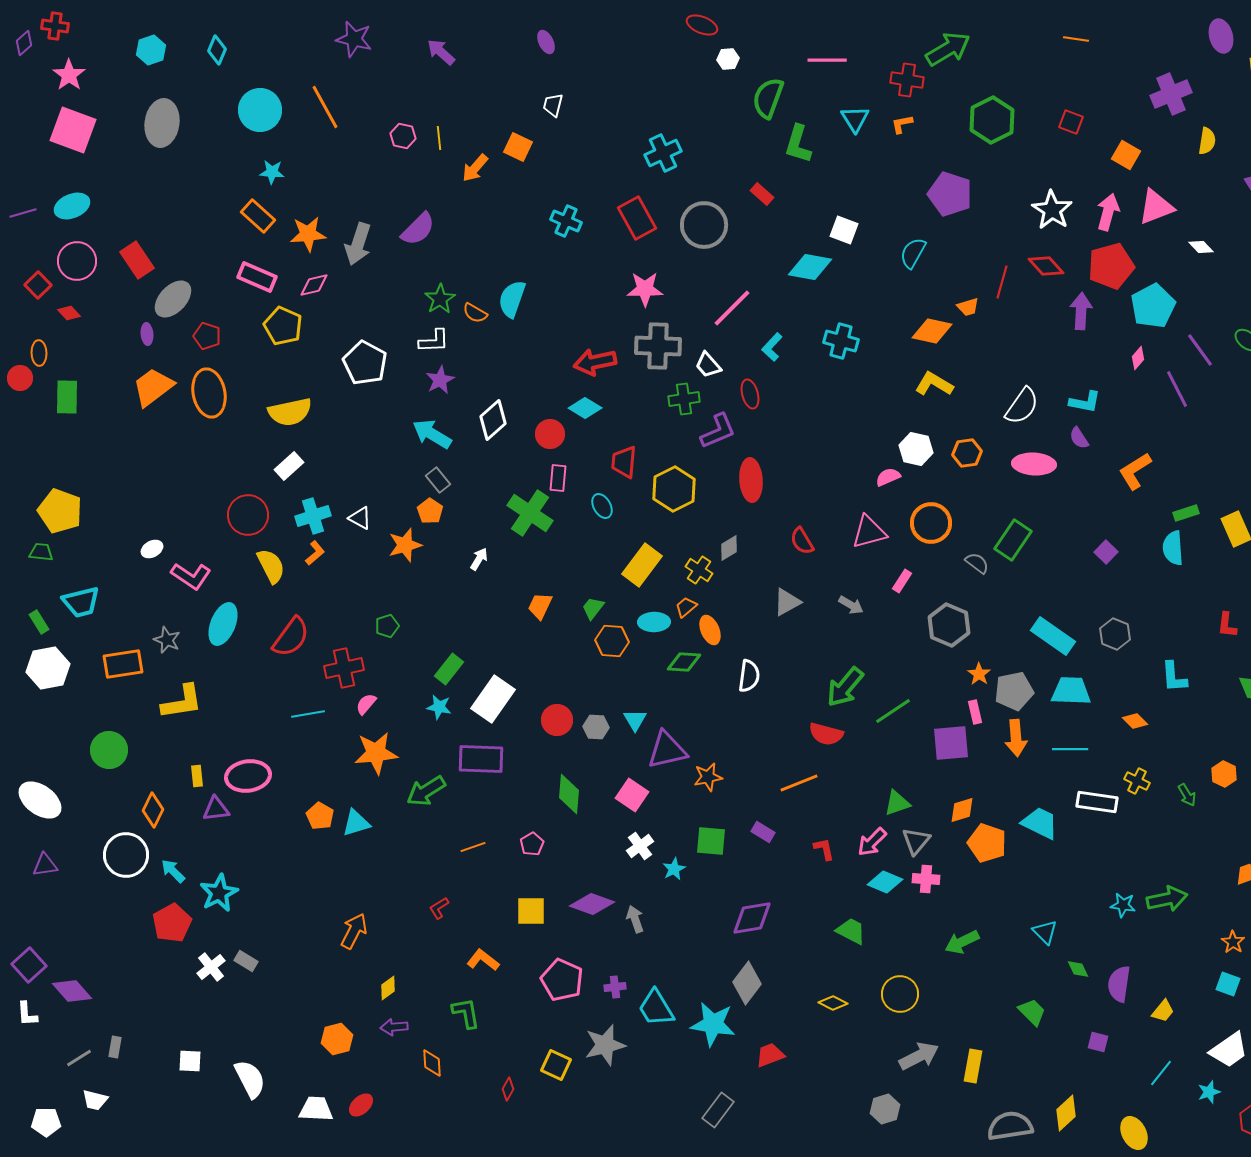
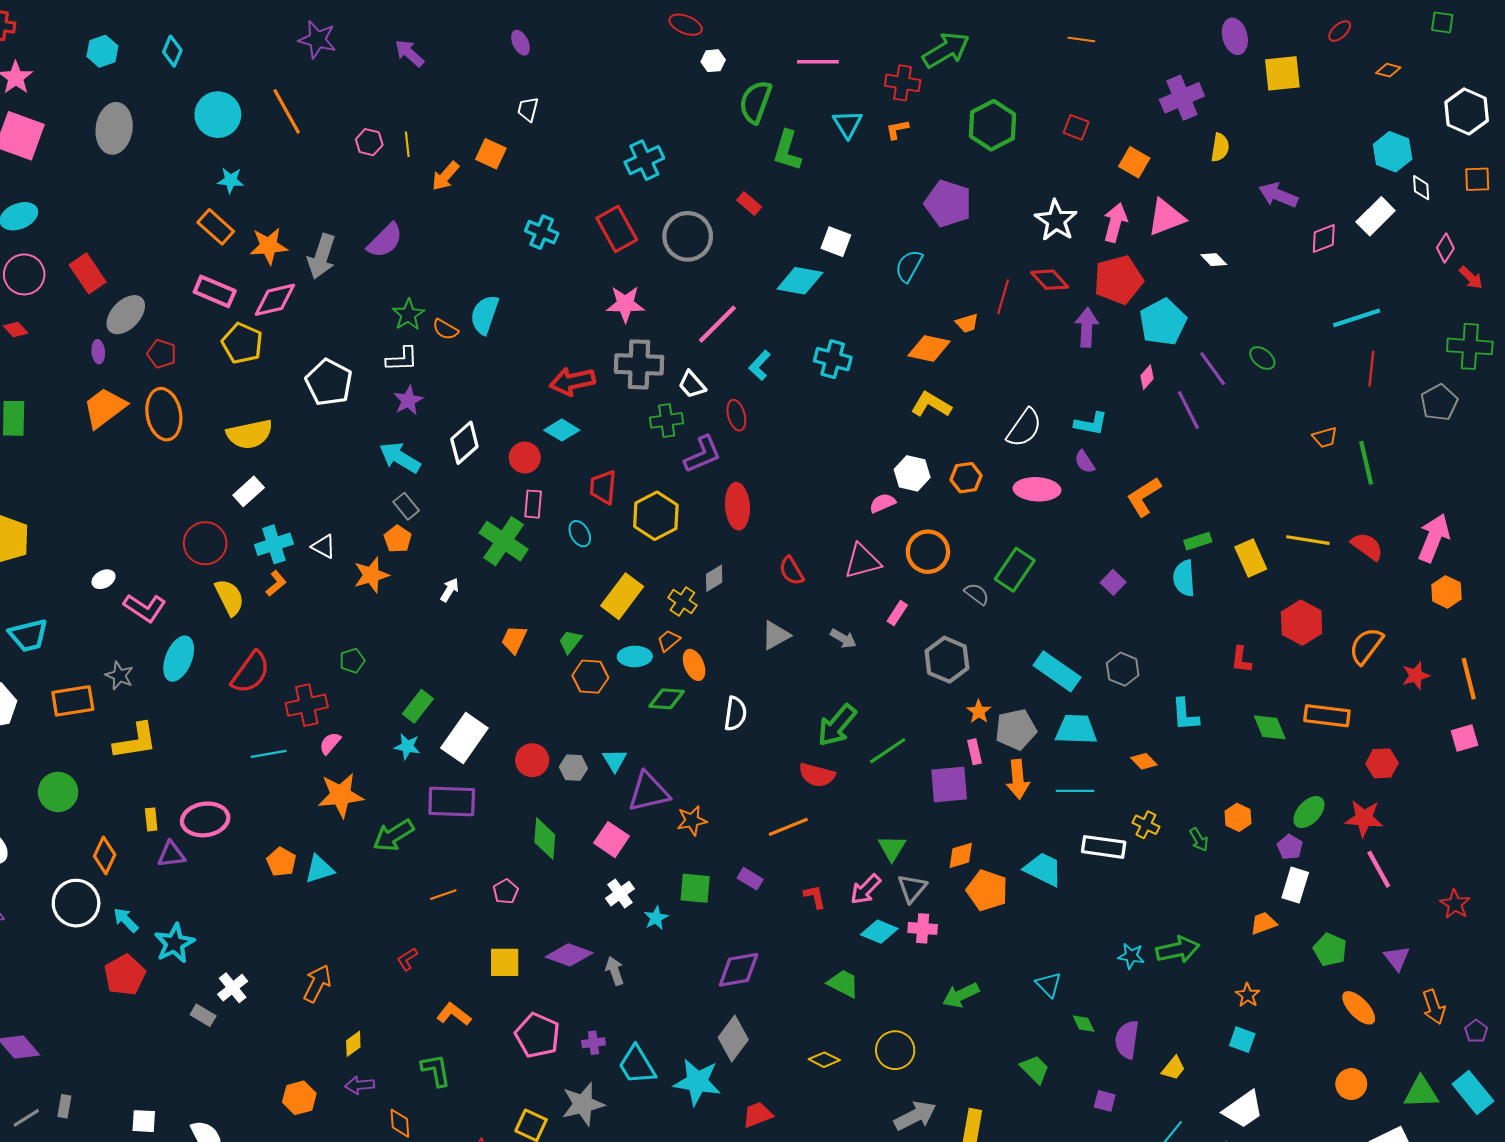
pink diamond: (314, 285) -> (275, 300), size x1.4
green triangle: (897, 803) -> (892, 848), turned -40
white cross: (211, 967) -> (233, 988), moved

